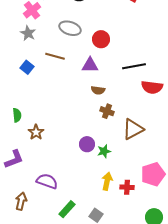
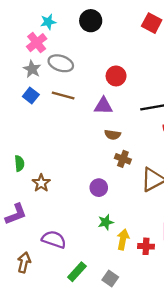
gray ellipse: (70, 28) -> (61, 63), moved
blue square: (27, 67) -> (31, 96), moved
purple circle: (87, 144) -> (99, 188), moved
green star: (104, 151) -> (106, 222), moved

